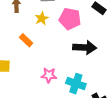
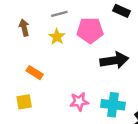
orange rectangle: (26, 40) -> (35, 73), moved

